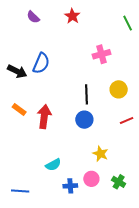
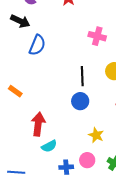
pink cross: (101, 54) -> (97, 36), turned 30
black arrow: (17, 71) -> (20, 21), moved
red arrow: (44, 117) -> (38, 124), moved

